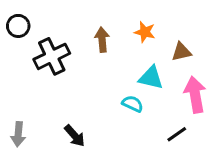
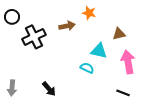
orange star: (145, 32) -> (89, 13), moved
brown arrow: (102, 40) -> (67, 26), turned 84
black line: (177, 134) -> (123, 93), moved, turned 56

